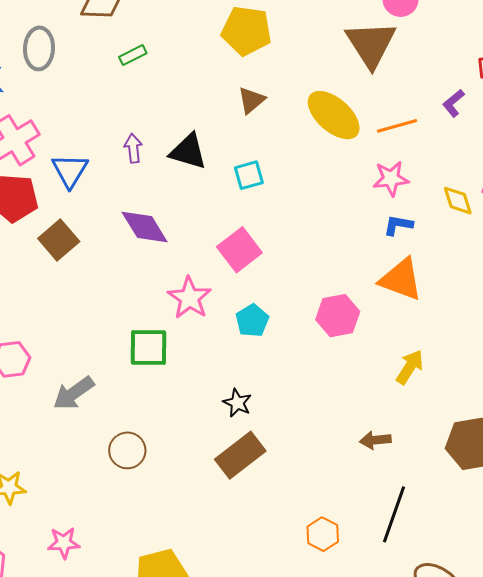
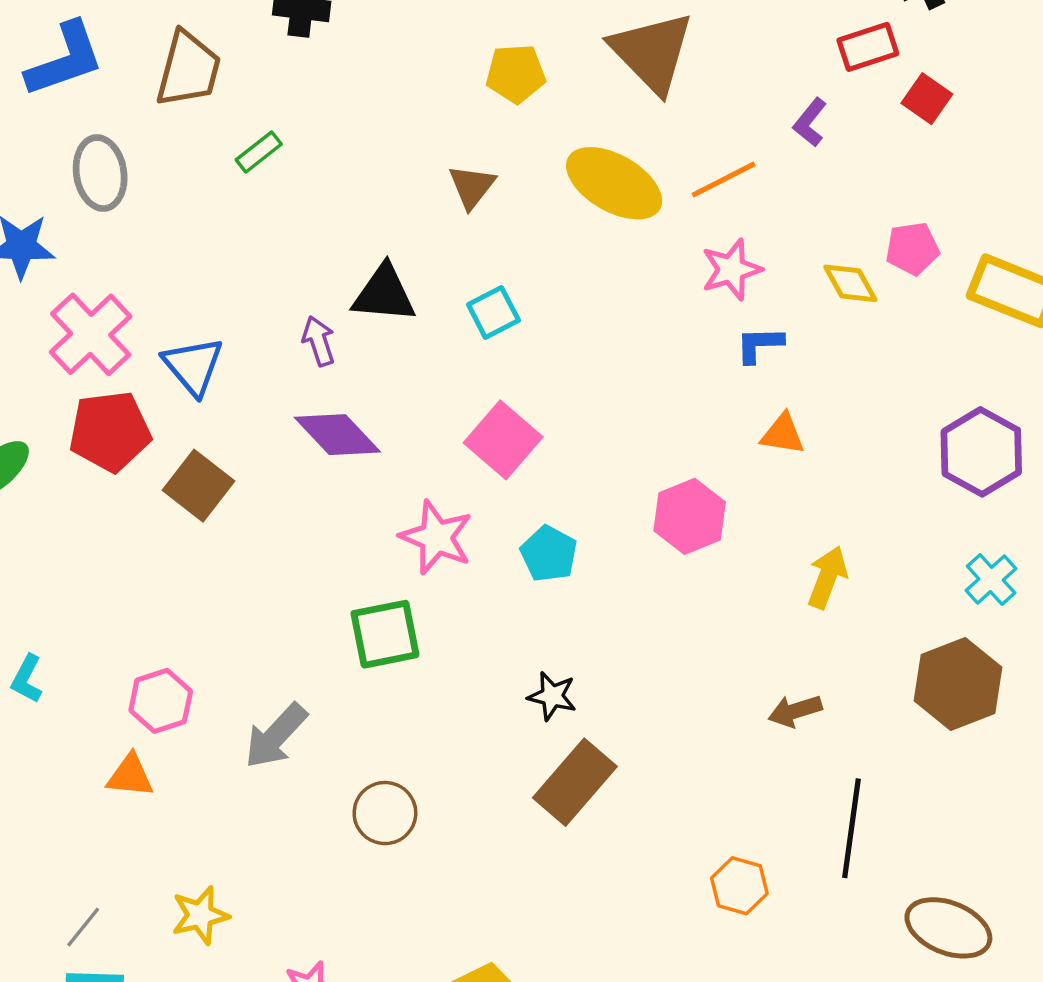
yellow pentagon: (246, 31) -> (516, 74), moved, size x0.7
purple arrow: (133, 148) -> (319, 341), moved
orange triangle: (401, 279) -> (783, 434), size x0.6

